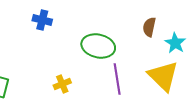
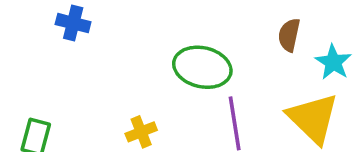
blue cross: (42, 20) -> (73, 23), moved

